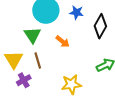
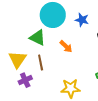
green triangle: (32, 35) -> (38, 38), turned -36

